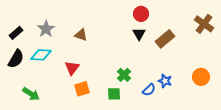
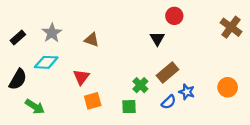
red circle: (141, 14) -> (174, 16), moved
brown rectangle: (165, 39) -> (168, 73), moved
black semicircle: (16, 59) -> (18, 79), moved

